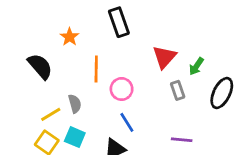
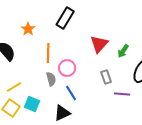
black rectangle: (119, 22) -> (65, 18), turned 50
gray rectangle: (178, 90) -> (106, 77), moved
gray semicircle: (75, 104) -> (51, 79), moved
purple line: (182, 140) -> (122, 94), moved

